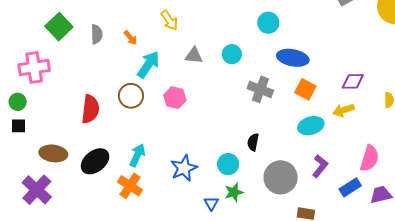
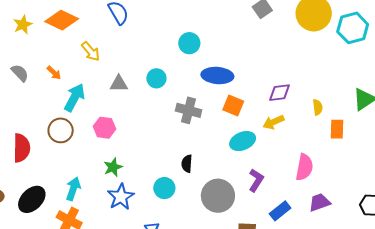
gray semicircle: (97, 34) -> (20, 73), turned -36
blue rectangle: (350, 187) -> (280, 211), moved
green star: (234, 192) -> (113, 167), moved

